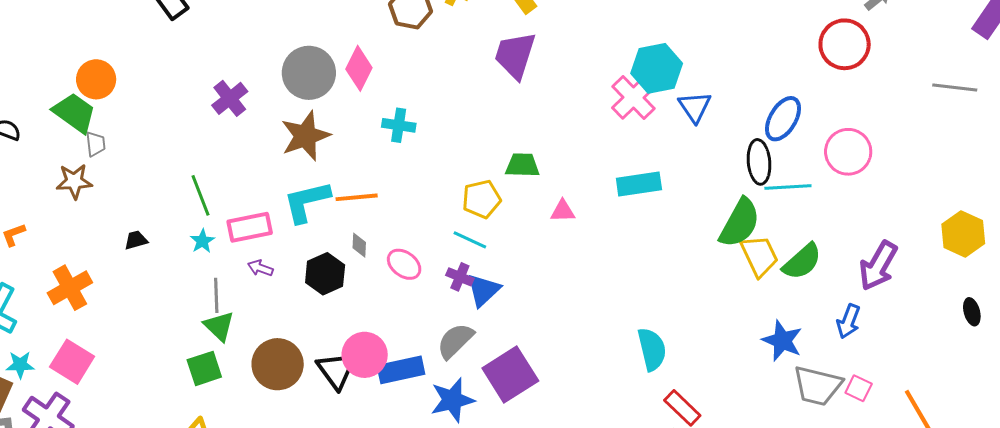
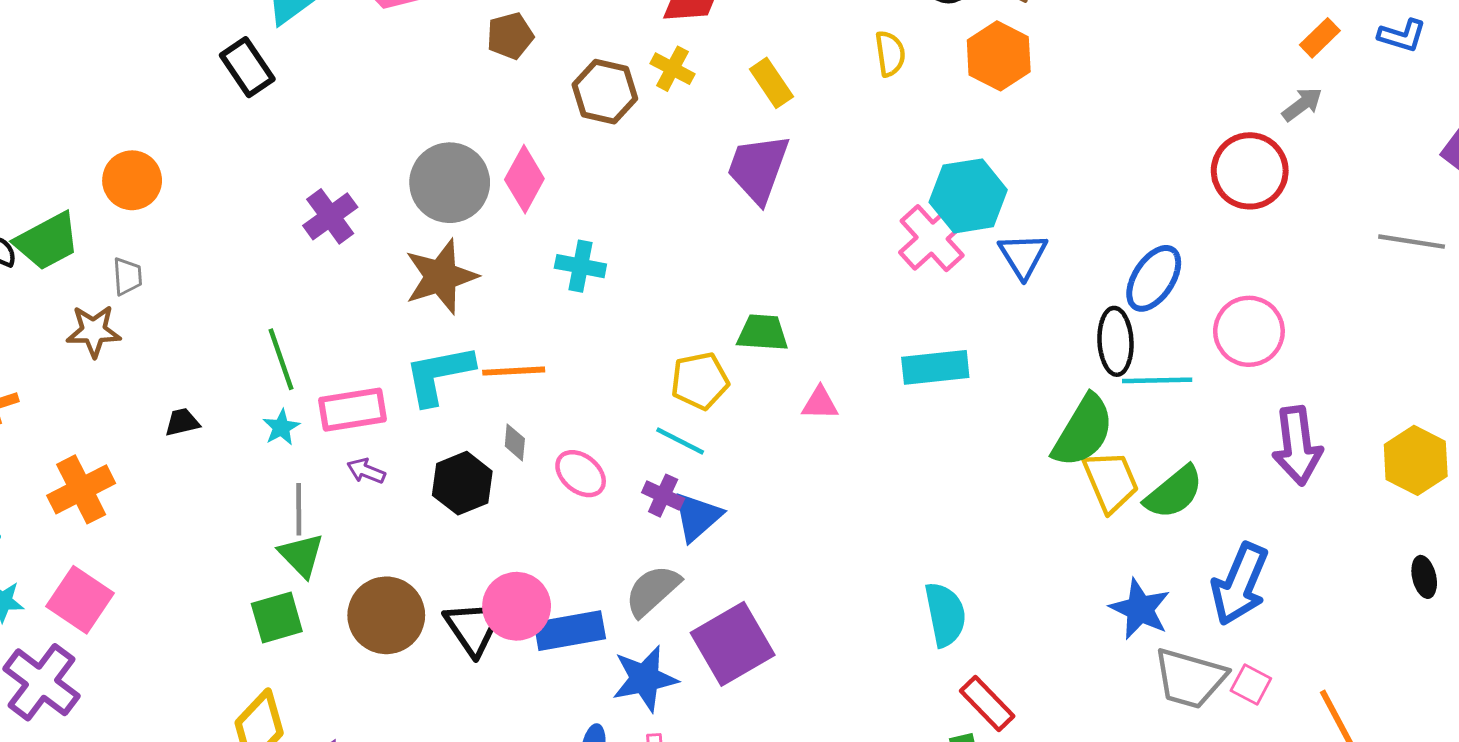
green trapezoid: (74, 113) -> (47, 241), moved, turned 114
purple arrow: (878, 266) -> (1297, 446), moved, turned -39
blue arrow: (848, 321) -> (1240, 584), size x1.6

